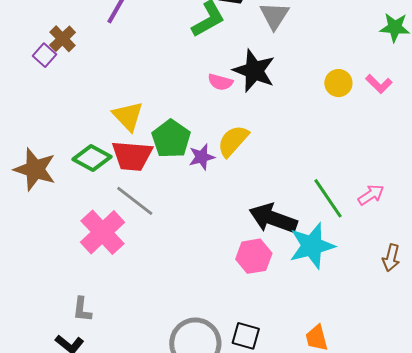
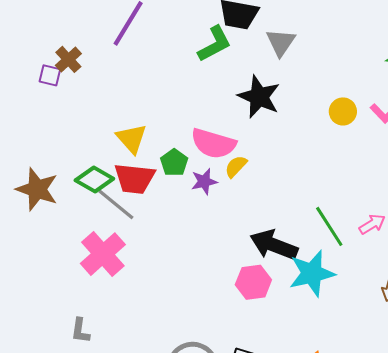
purple square: (45, 55) -> (50, 75), turned -30
pink semicircle: (220, 82) -> (213, 144), moved, size x1.8
green pentagon: (171, 139) -> (174, 163), size x0.7
yellow semicircle: (233, 141) -> (236, 166), size x0.7
gray line: (135, 201) -> (116, 204), moved

